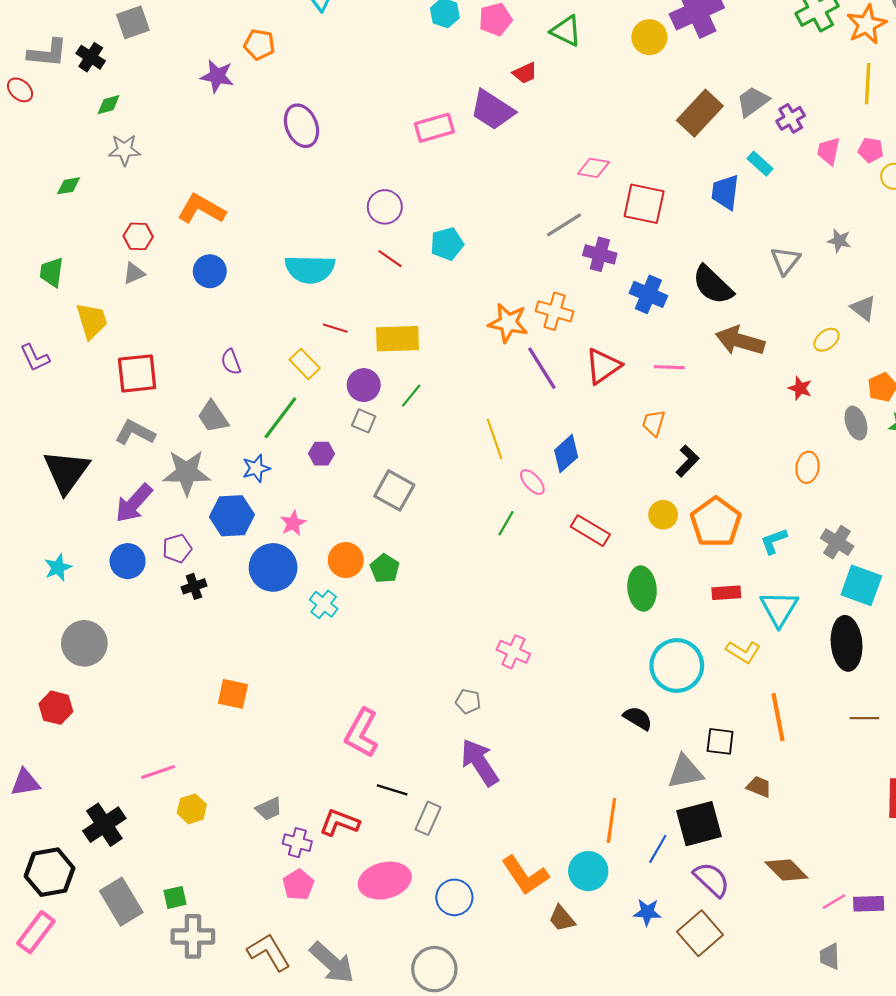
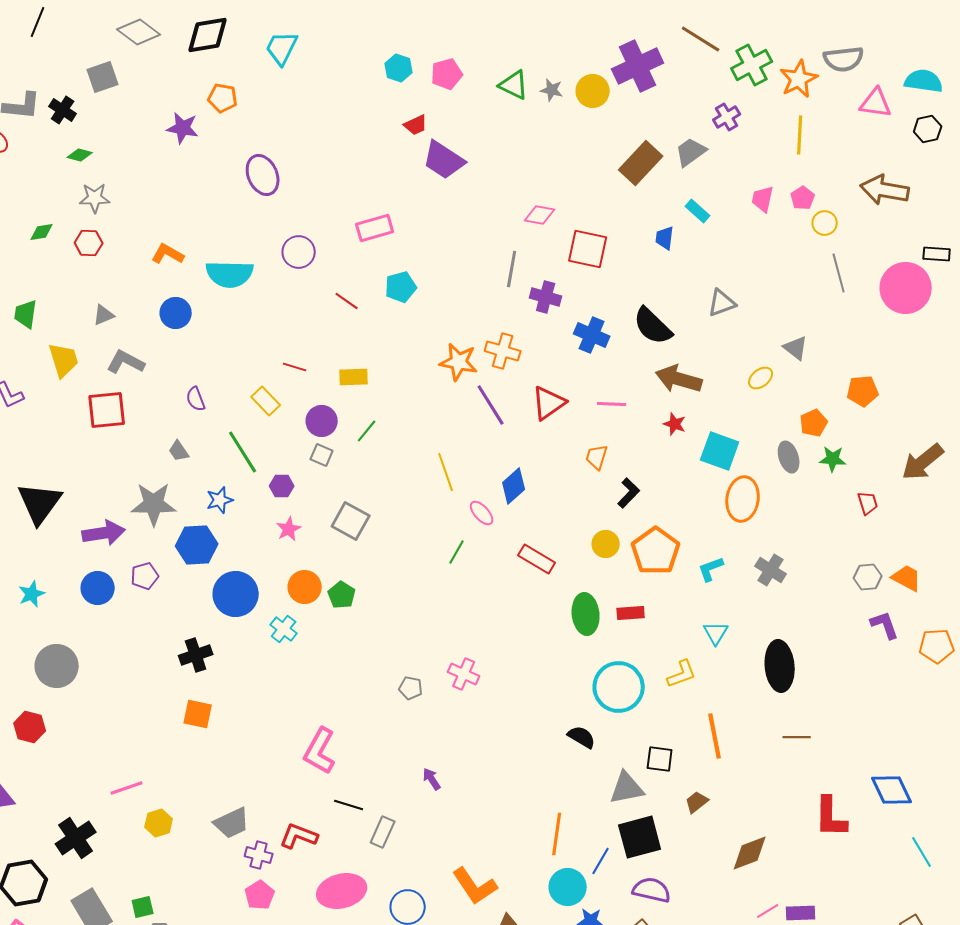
red trapezoid: (525, 73) -> (416, 125), moved
green diamond: (109, 105) -> (80, 155), turned 30
purple cross: (791, 118) -> (727, 117), moved
pink rectangle: (434, 128) -> (375, 228), moved
pink pentagon: (871, 150) -> (803, 198), turned 30
blue trapezoid: (725, 192) -> (665, 238), size x0.7
purple circle: (385, 207) -> (299, 252), moved
orange L-shape: (201, 209) -> (168, 254), size x0.7
gray line: (564, 225) -> (512, 269), turned -48
red hexagon: (138, 236) -> (89, 243), moved
gray star: (839, 241) -> (552, 90), moved
gray triangle: (785, 261) -> (722, 303), turned 32
cyan semicircle: (310, 269) -> (230, 274), moved
yellow rectangle: (397, 339) -> (354, 377), size x0.7
red star: (800, 388) -> (675, 424), moved
gray trapezoid: (213, 417) -> (179, 451), size x0.7
green line: (280, 418) -> (243, 452), turned -69
gray L-shape: (135, 433) -> (126, 362), moved
orange ellipse: (808, 467) -> (743, 499), size x1.5
purple arrow: (134, 503) -> (104, 533), turned -141
pink star: (293, 523) -> (289, 529), moved
cyan square: (861, 585) -> (720, 451), moved
black cross: (194, 586) -> (196, 655), moved, size x1.4
red rectangle: (726, 593) -> (631, 613), moved
cyan triangle: (779, 609) -> (716, 633), size x0.7
yellow L-shape: (743, 652) -> (682, 674), turned -52
gray pentagon: (468, 701) -> (411, 688), moved
purple arrow: (480, 762) -> (432, 779), size x0.5
brown trapezoid: (759, 787) -> (697, 802), turned -60
gray trapezoid: (269, 809) -> (232, 823), size x1.4
brown diamond: (786, 870) -> (750, 853), moved, turned -66
cyan circle: (588, 871) -> (568, 887), moved
purple semicircle: (712, 879) -> (652, 890), turned -30

